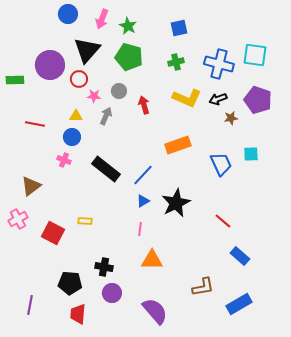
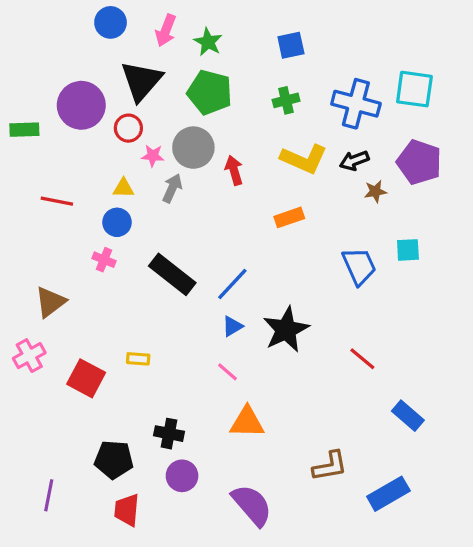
gray circle: (119, 91) -> (193, 148), size x1.6
orange rectangle: (178, 145) -> (289, 217), moved, size x0.7
pink line: (140, 229) -> (228, 372), turned -56
blue rectangle: (240, 256) -> (408, 416), moved

